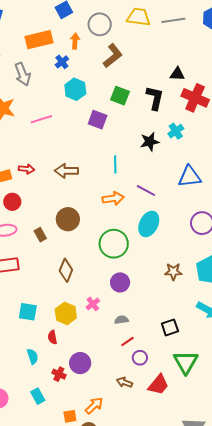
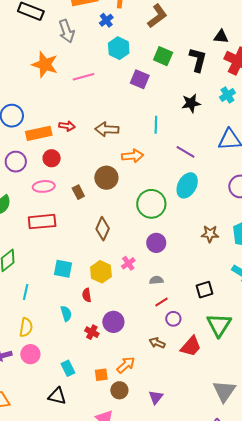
cyan cross: (176, 131) -> (227, 95), moved
orange arrow: (113, 198) -> (133, 156), moved
cyan rectangle: (38, 396) -> (68, 368), moved

